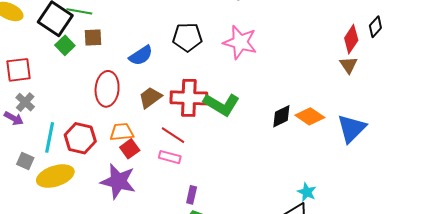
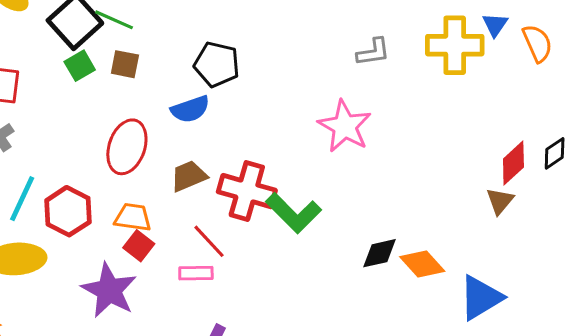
black pentagon: (187, 37) -> (217, 64), moved
red square: (130, 149) -> (139, 246), turned -30
pink rectangle: (170, 157) -> (196, 273), turned -30

